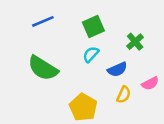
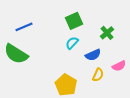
blue line: (43, 21) -> (24, 27), moved
green semicircle: (43, 68) -> (16, 54), moved

